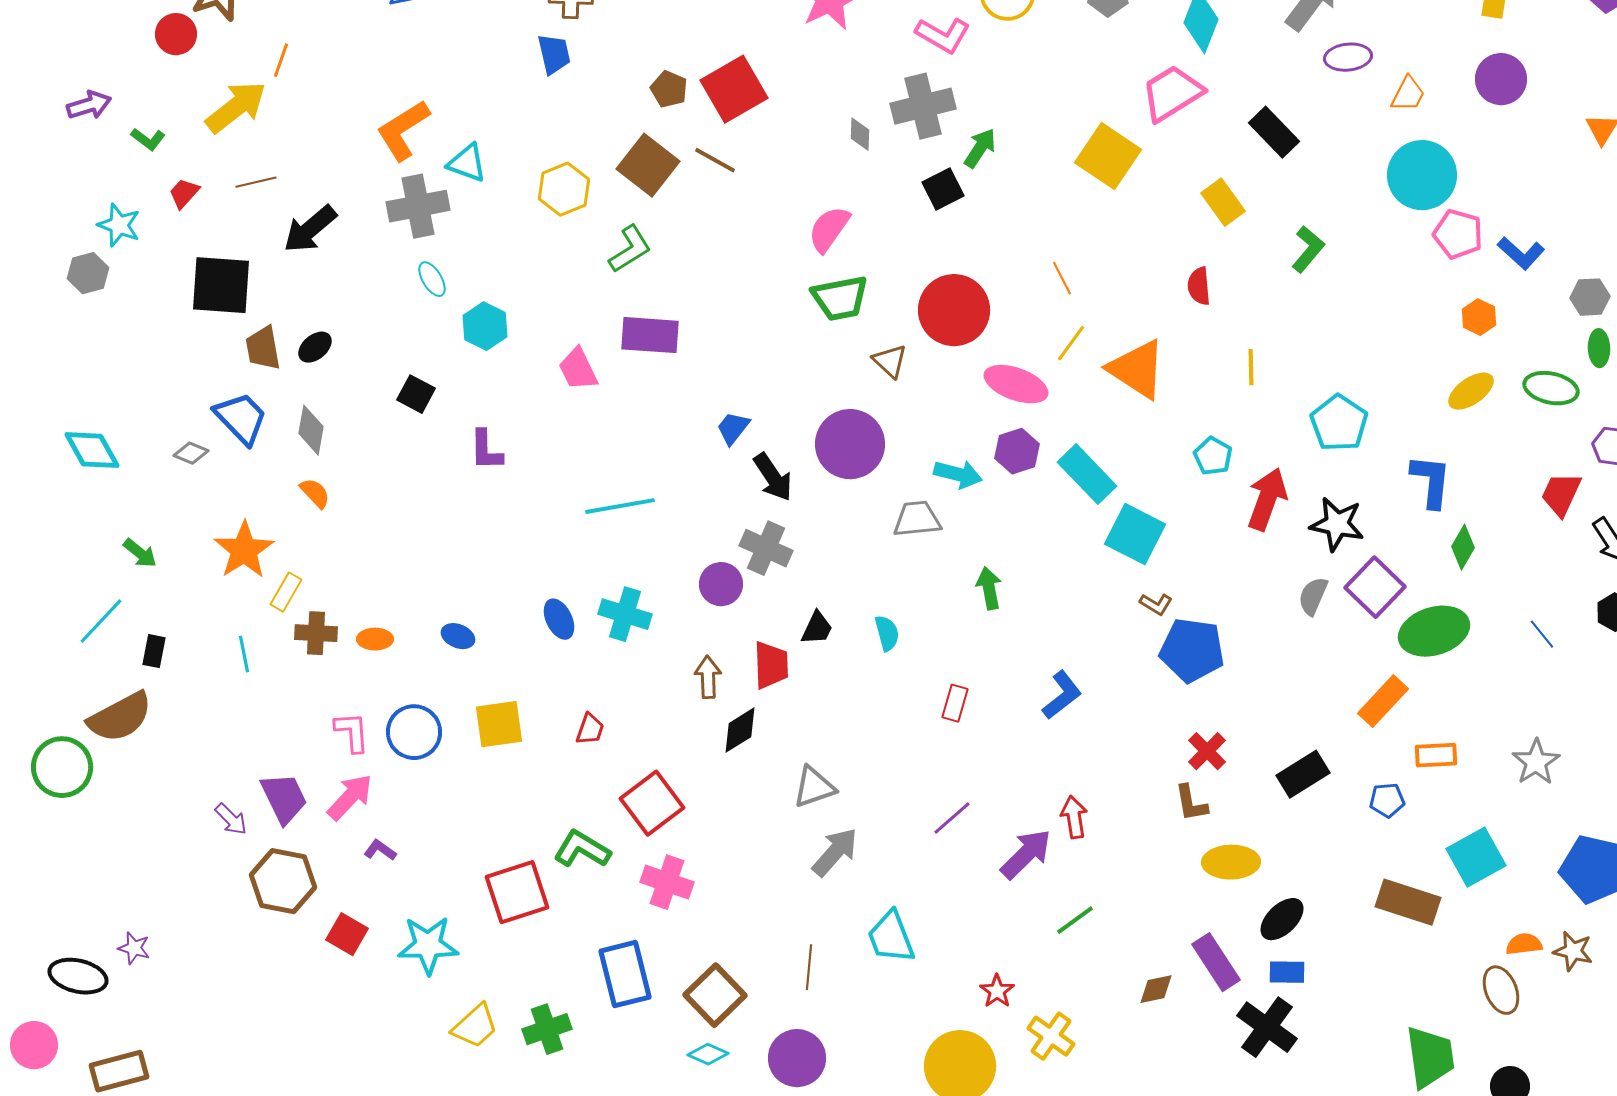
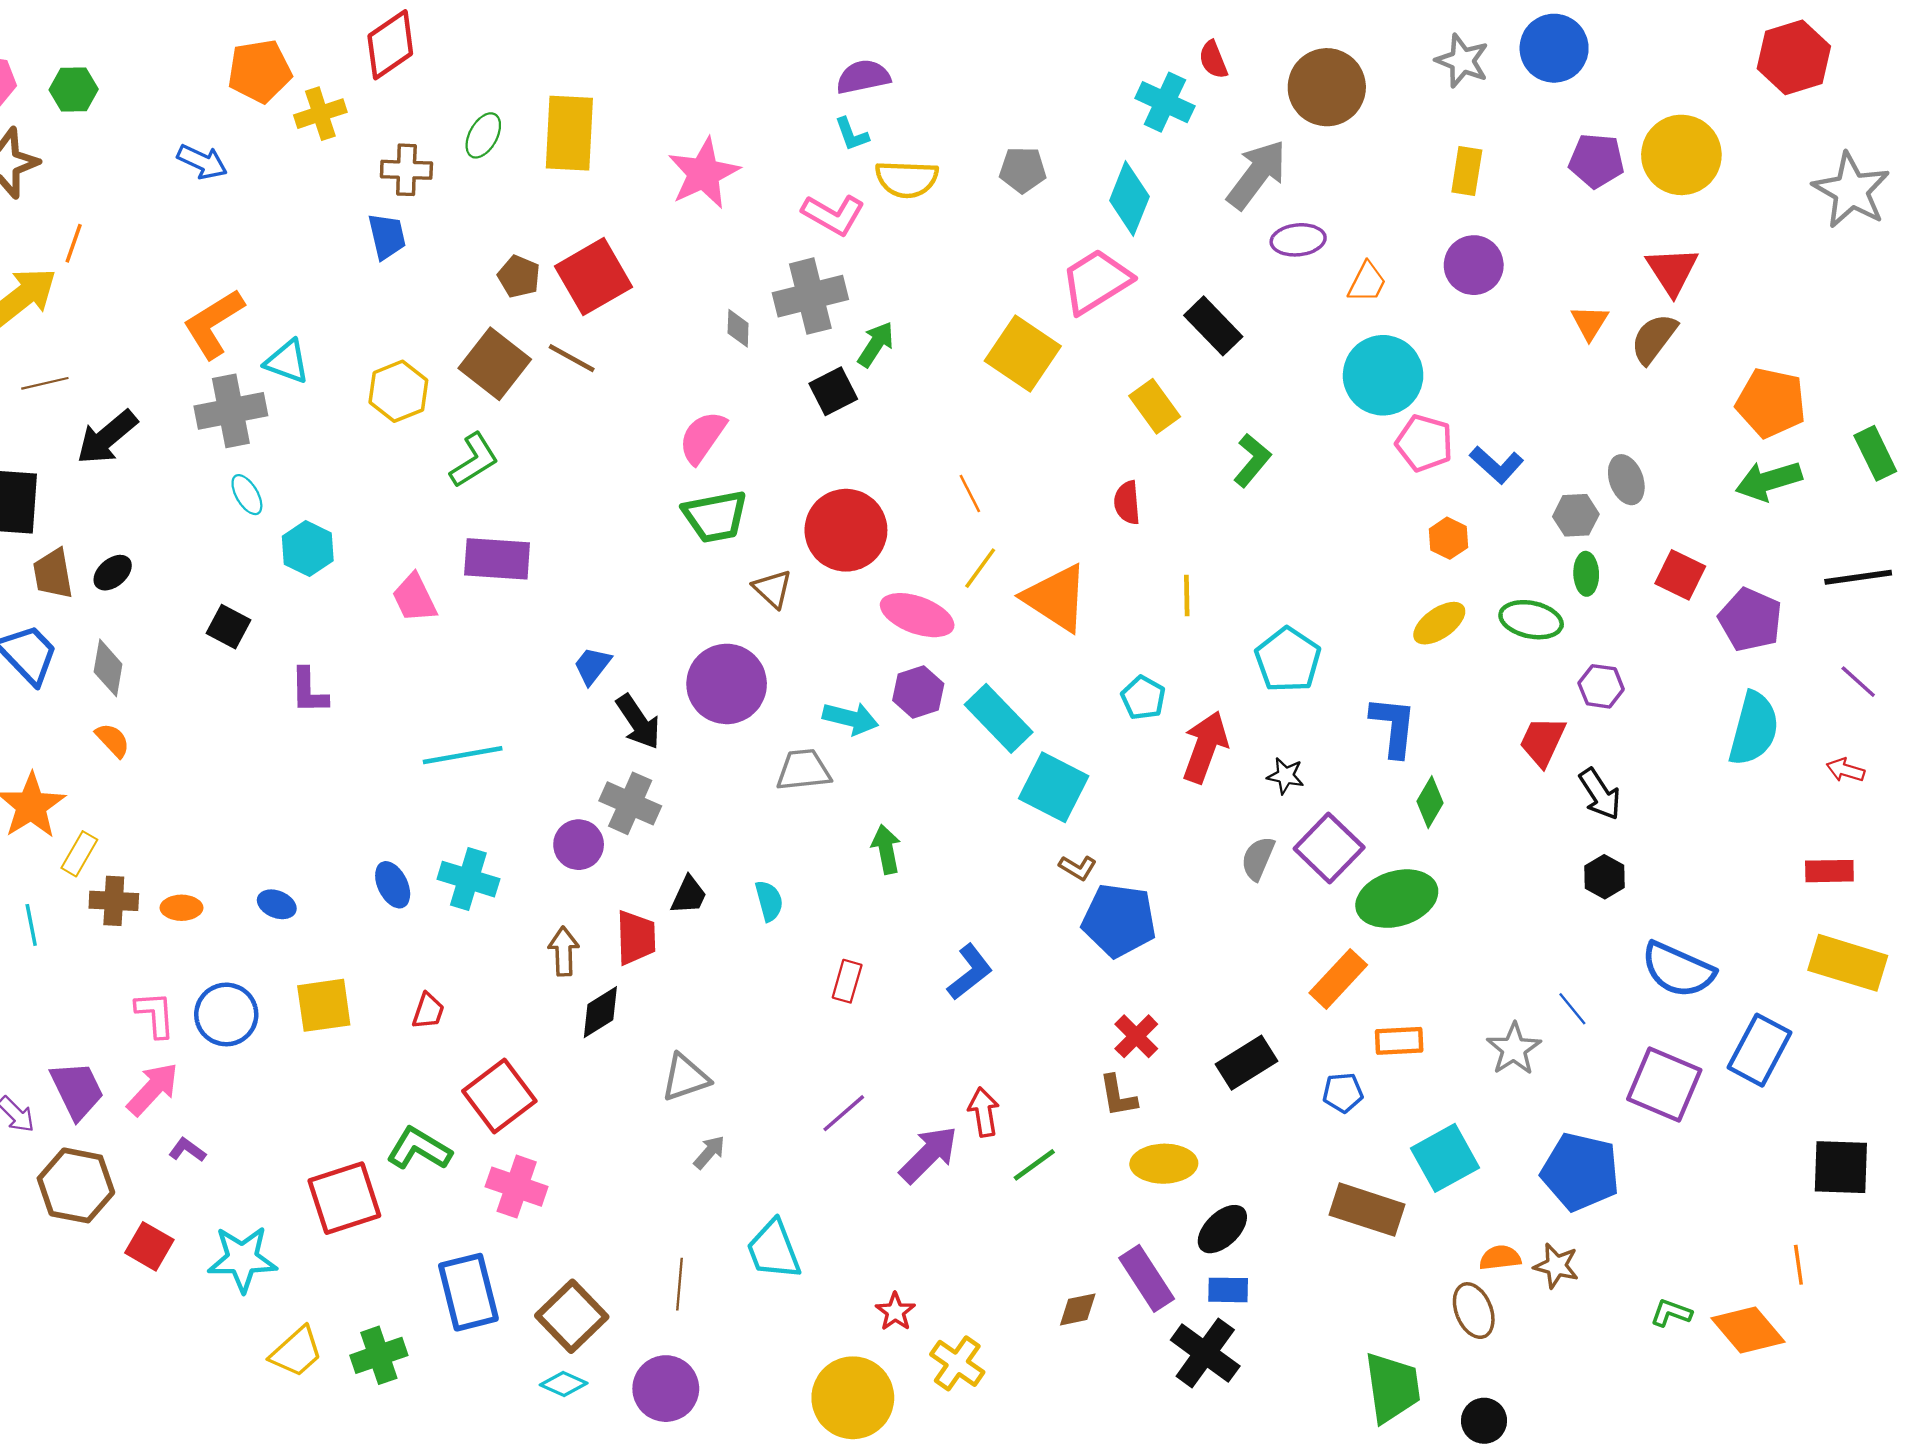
black star: (1337, 524) -> (1285, 776), size x0.6
blue line: (1542, 634) -> (1572, 1009), moved
gray arrow: (835, 852) -> (709, 1152), size x0.6
green line: (1075, 920) -> (1034, 1165), moved

